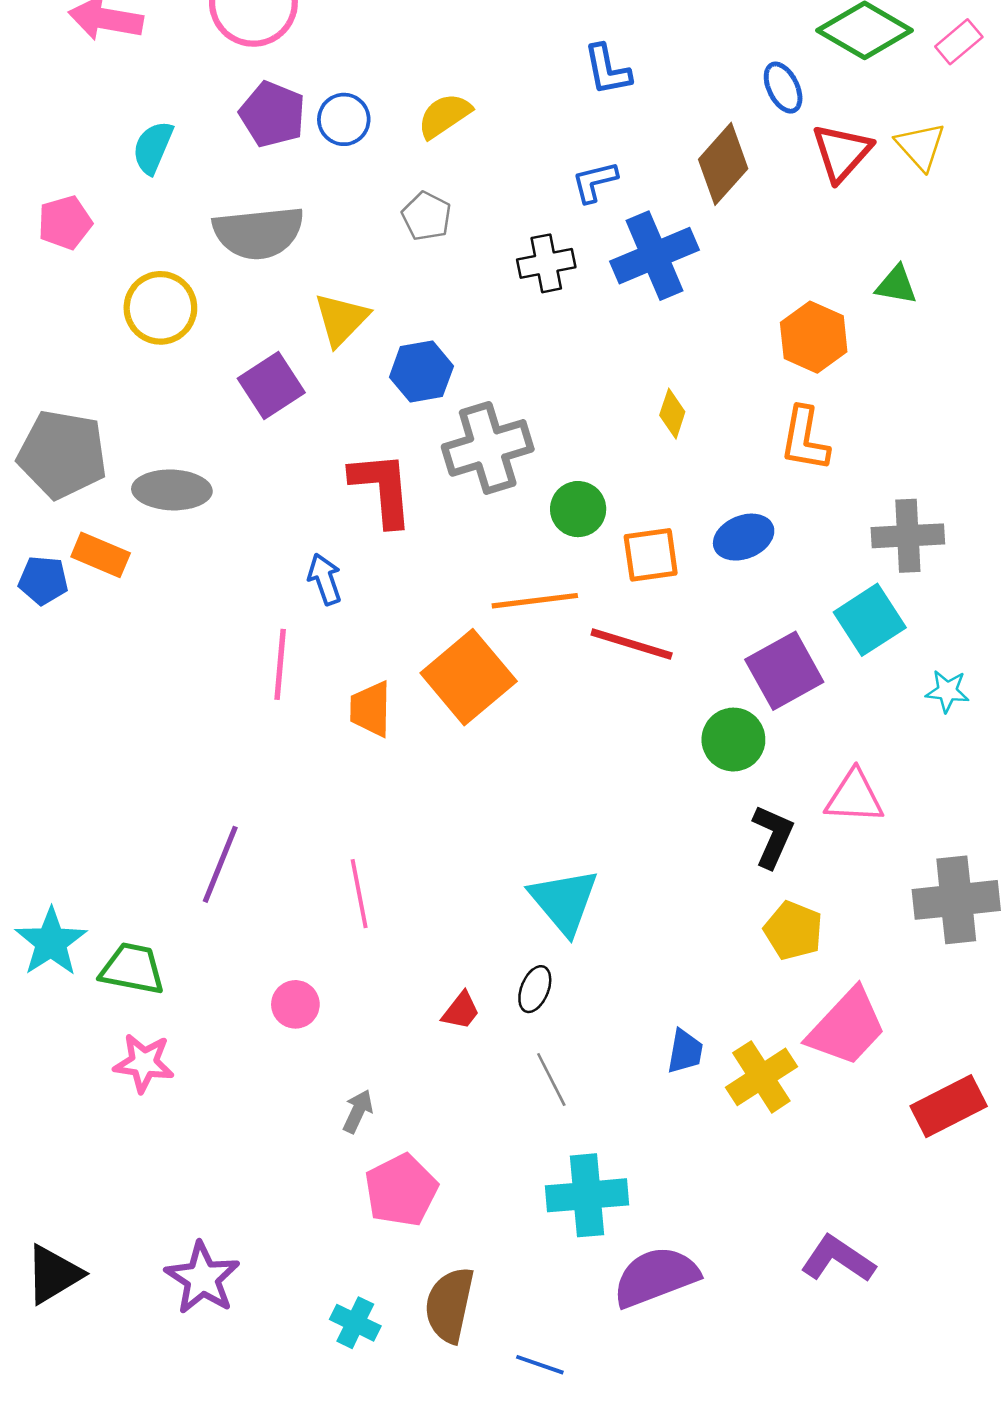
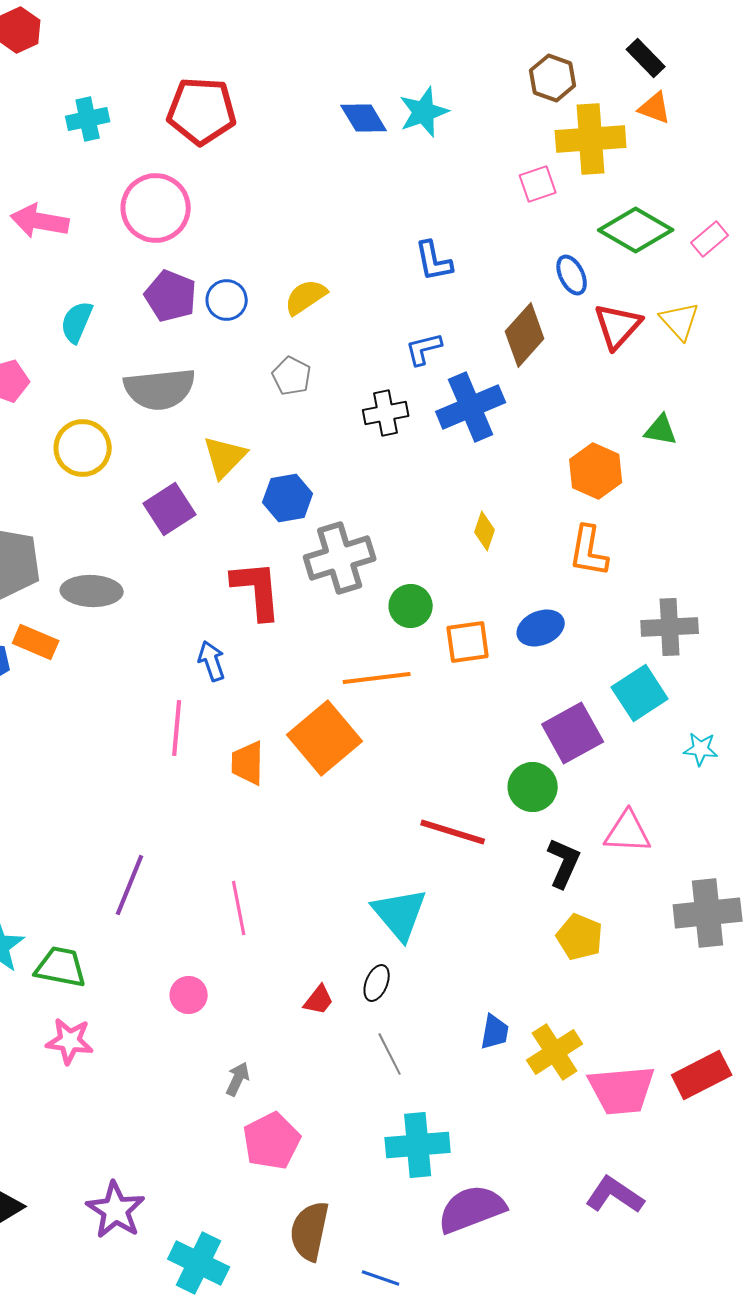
red line: (632, 644) -> (453, 832), moved
pink trapezoid: (847, 1027) -> (622, 1090), moved, turned 42
cyan cross: (355, 1323) -> (199, 1263), moved, size x1.5

